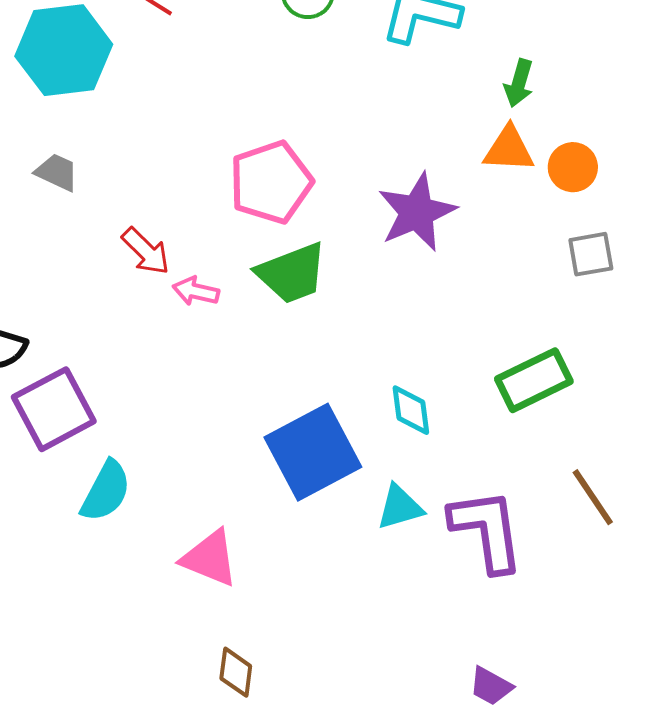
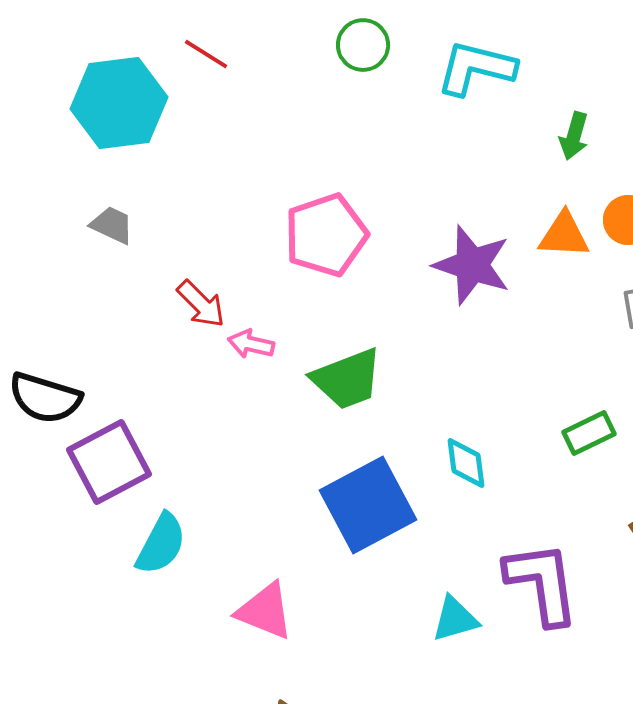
orange triangle: (509, 149) -> (564, 235), moved
purple star: (417, 212) -> (472, 265), turned -30
green trapezoid: (292, 273) -> (347, 379), moved
green rectangle: (534, 380) -> (589, 433), size x0.7
cyan triangle: (400, 507) -> (455, 619), moved

